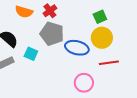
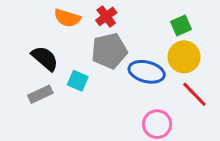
gray pentagon: (52, 34) -> (109, 51), turned -30
red line: (109, 63) -> (194, 94), turned 54

